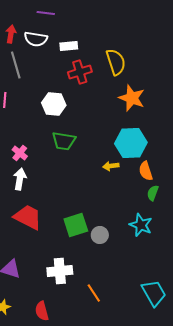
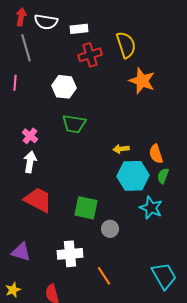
cyan hexagon: (131, 143) -> (133, 176), moved
green square: (76, 225) -> (86, 208), turned 30
gray circle: (100, 235) -> (110, 229), moved

